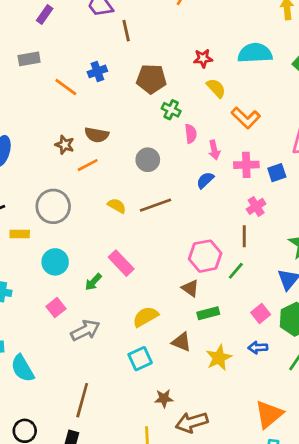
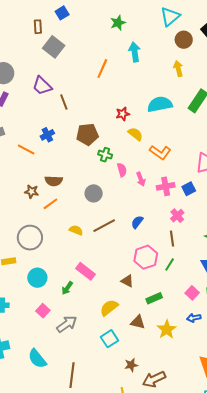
blue semicircle: (205, 180) -> (137, 222), moved
brown triangle: (190, 288) -> (127, 281), moved
cyan semicircle: (23, 368) -> (37, 359), moved

